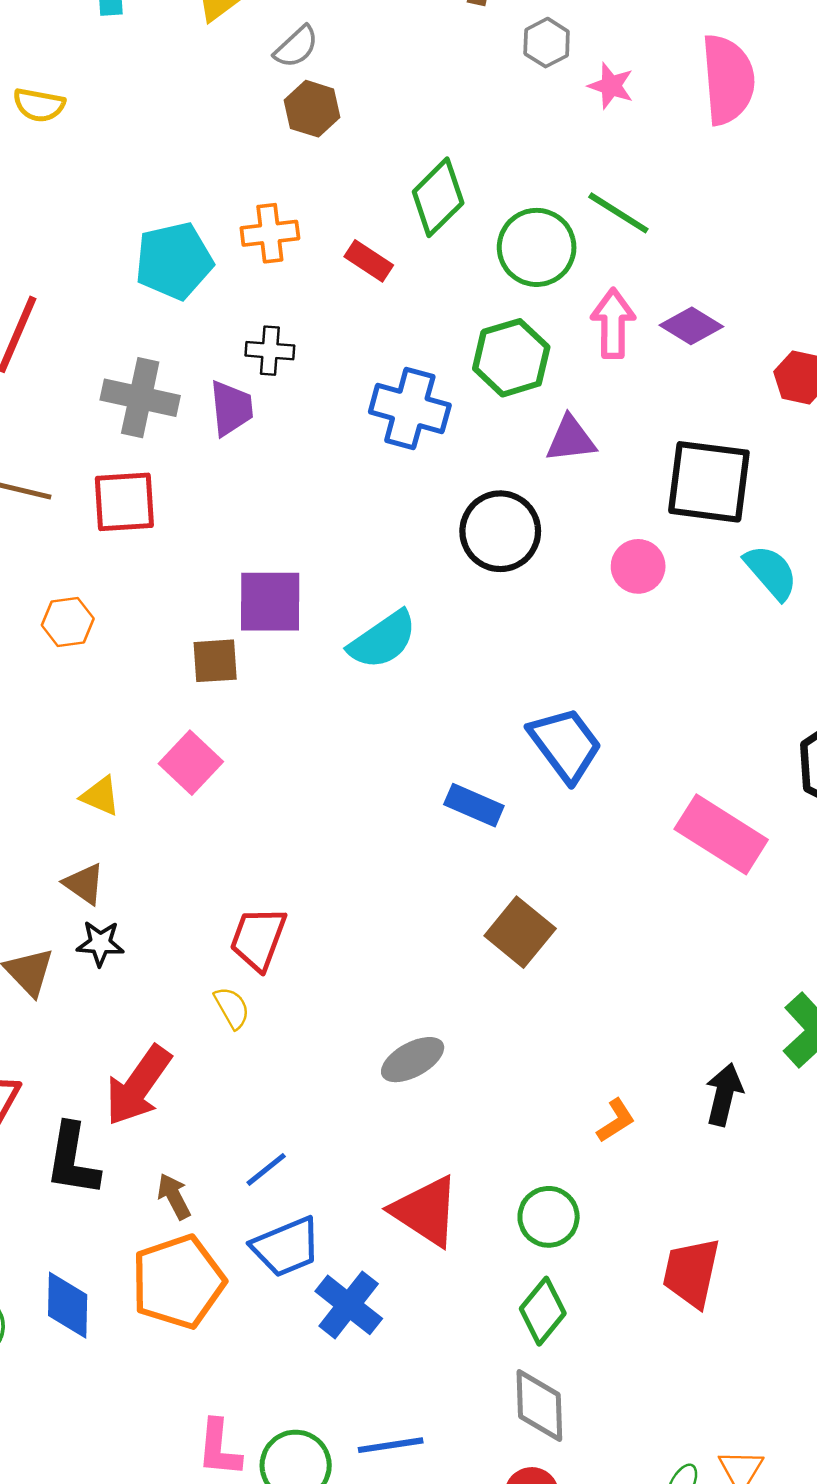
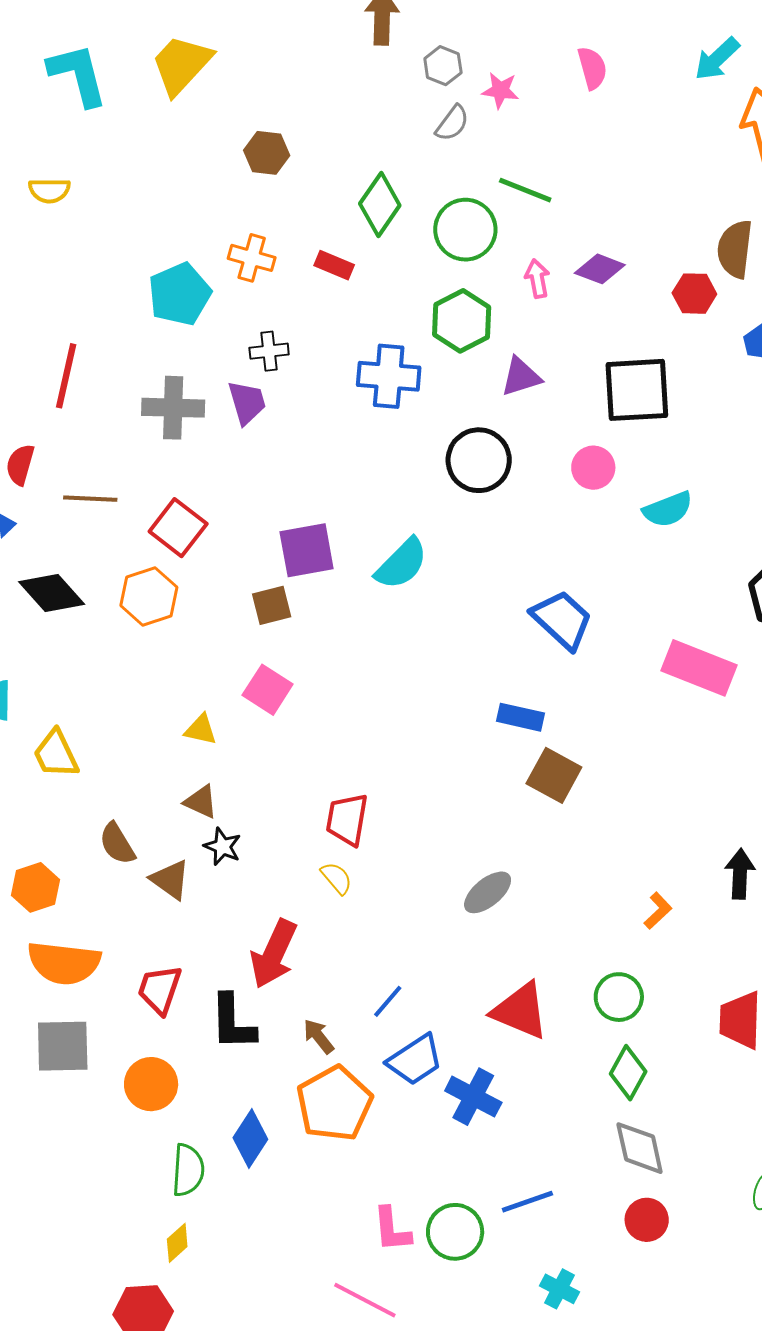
gray semicircle: (296, 47) -> (452, 123), moved
pink semicircle: (728, 80) -> (592, 68), size x0.6
orange cross: (270, 233) -> (252, 258), turned 33
pink arrow: (613, 323) -> (537, 279), size x0.7
red square: (124, 502) -> (178, 528), moved, turned -38
cyan semicircle: (771, 572) -> (668, 509), moved, turned 120
orange hexagon: (68, 622) -> (149, 596), size x1.4
blue rectangle: (474, 805) -> (521, 717), moved
black star: (100, 943) -> (222, 847), turned 30
blue diamond: (68, 1305) -> (250, 1138), turned 42

